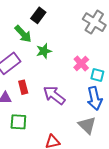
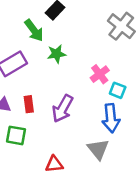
red rectangle: (23, 87) -> (29, 104), moved
purple arrow: (54, 95) -> (63, 109), turned -105

